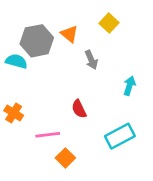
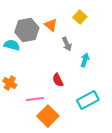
cyan arrow: (129, 86) -> (85, 60), moved
orange square: (65, 158) -> (48, 116), size x1.5

